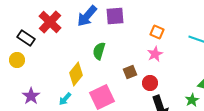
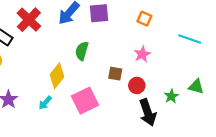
orange square: (157, 32) -> (144, 19), moved
brown square: (130, 72) -> (115, 74), turned 32
green star: (192, 100) -> (171, 96), moved

